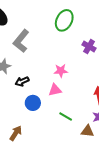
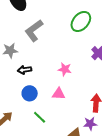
pink triangle: (55, 90) -> (59, 94), moved
green line: (66, 117) -> (40, 117), moved

